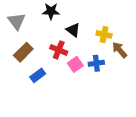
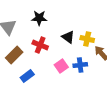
black triangle: (73, 30) -> (68, 37), moved
red cross: (59, 50) -> (40, 45), moved

